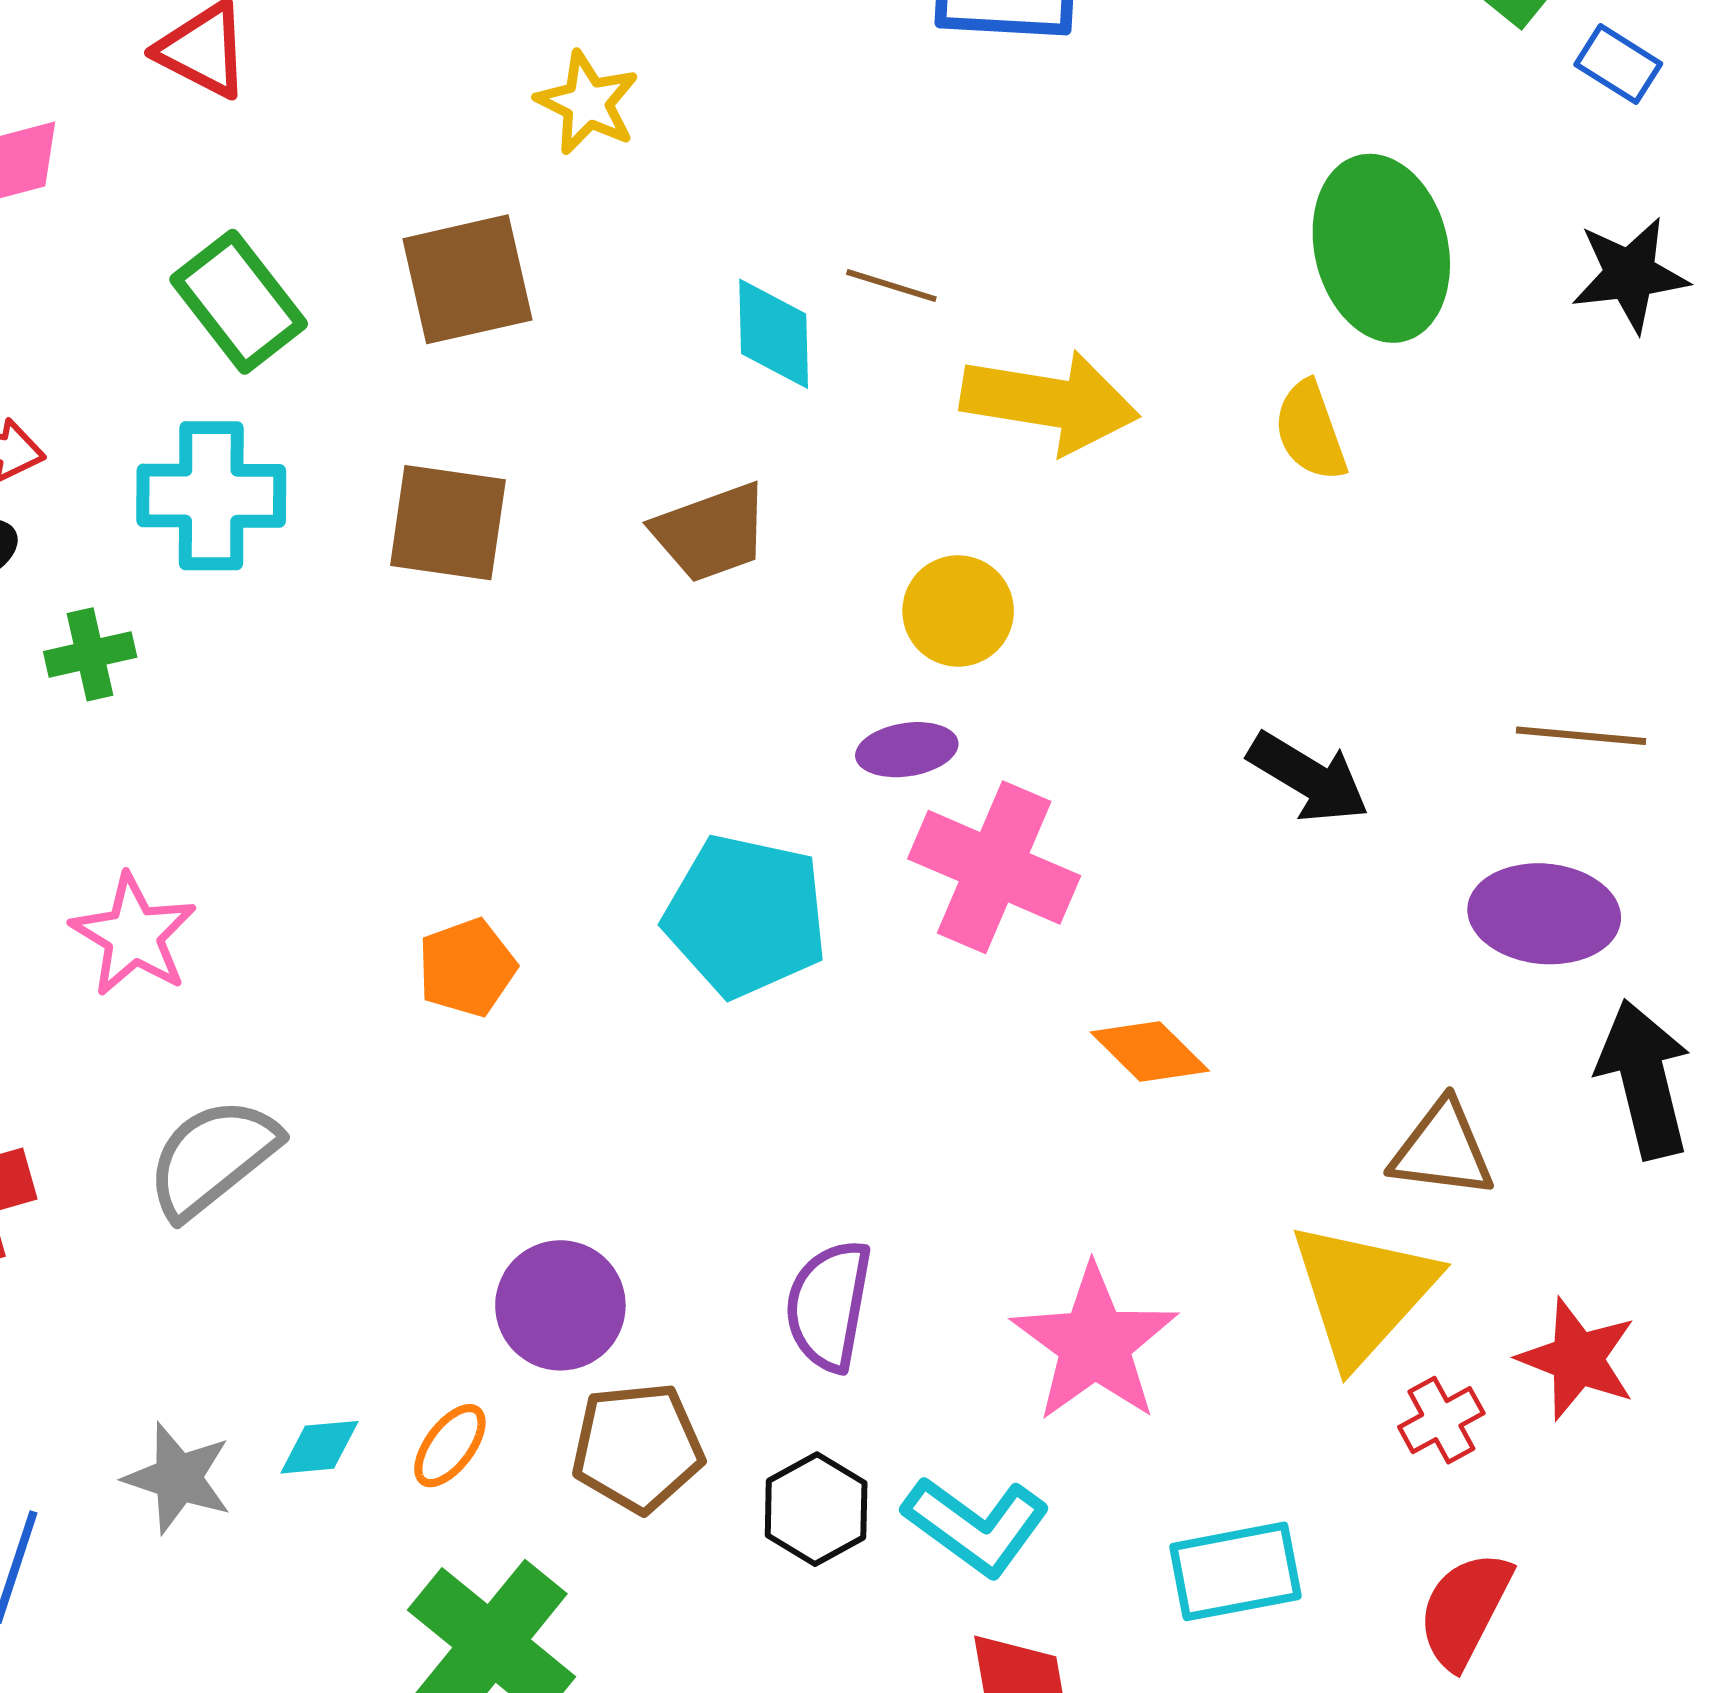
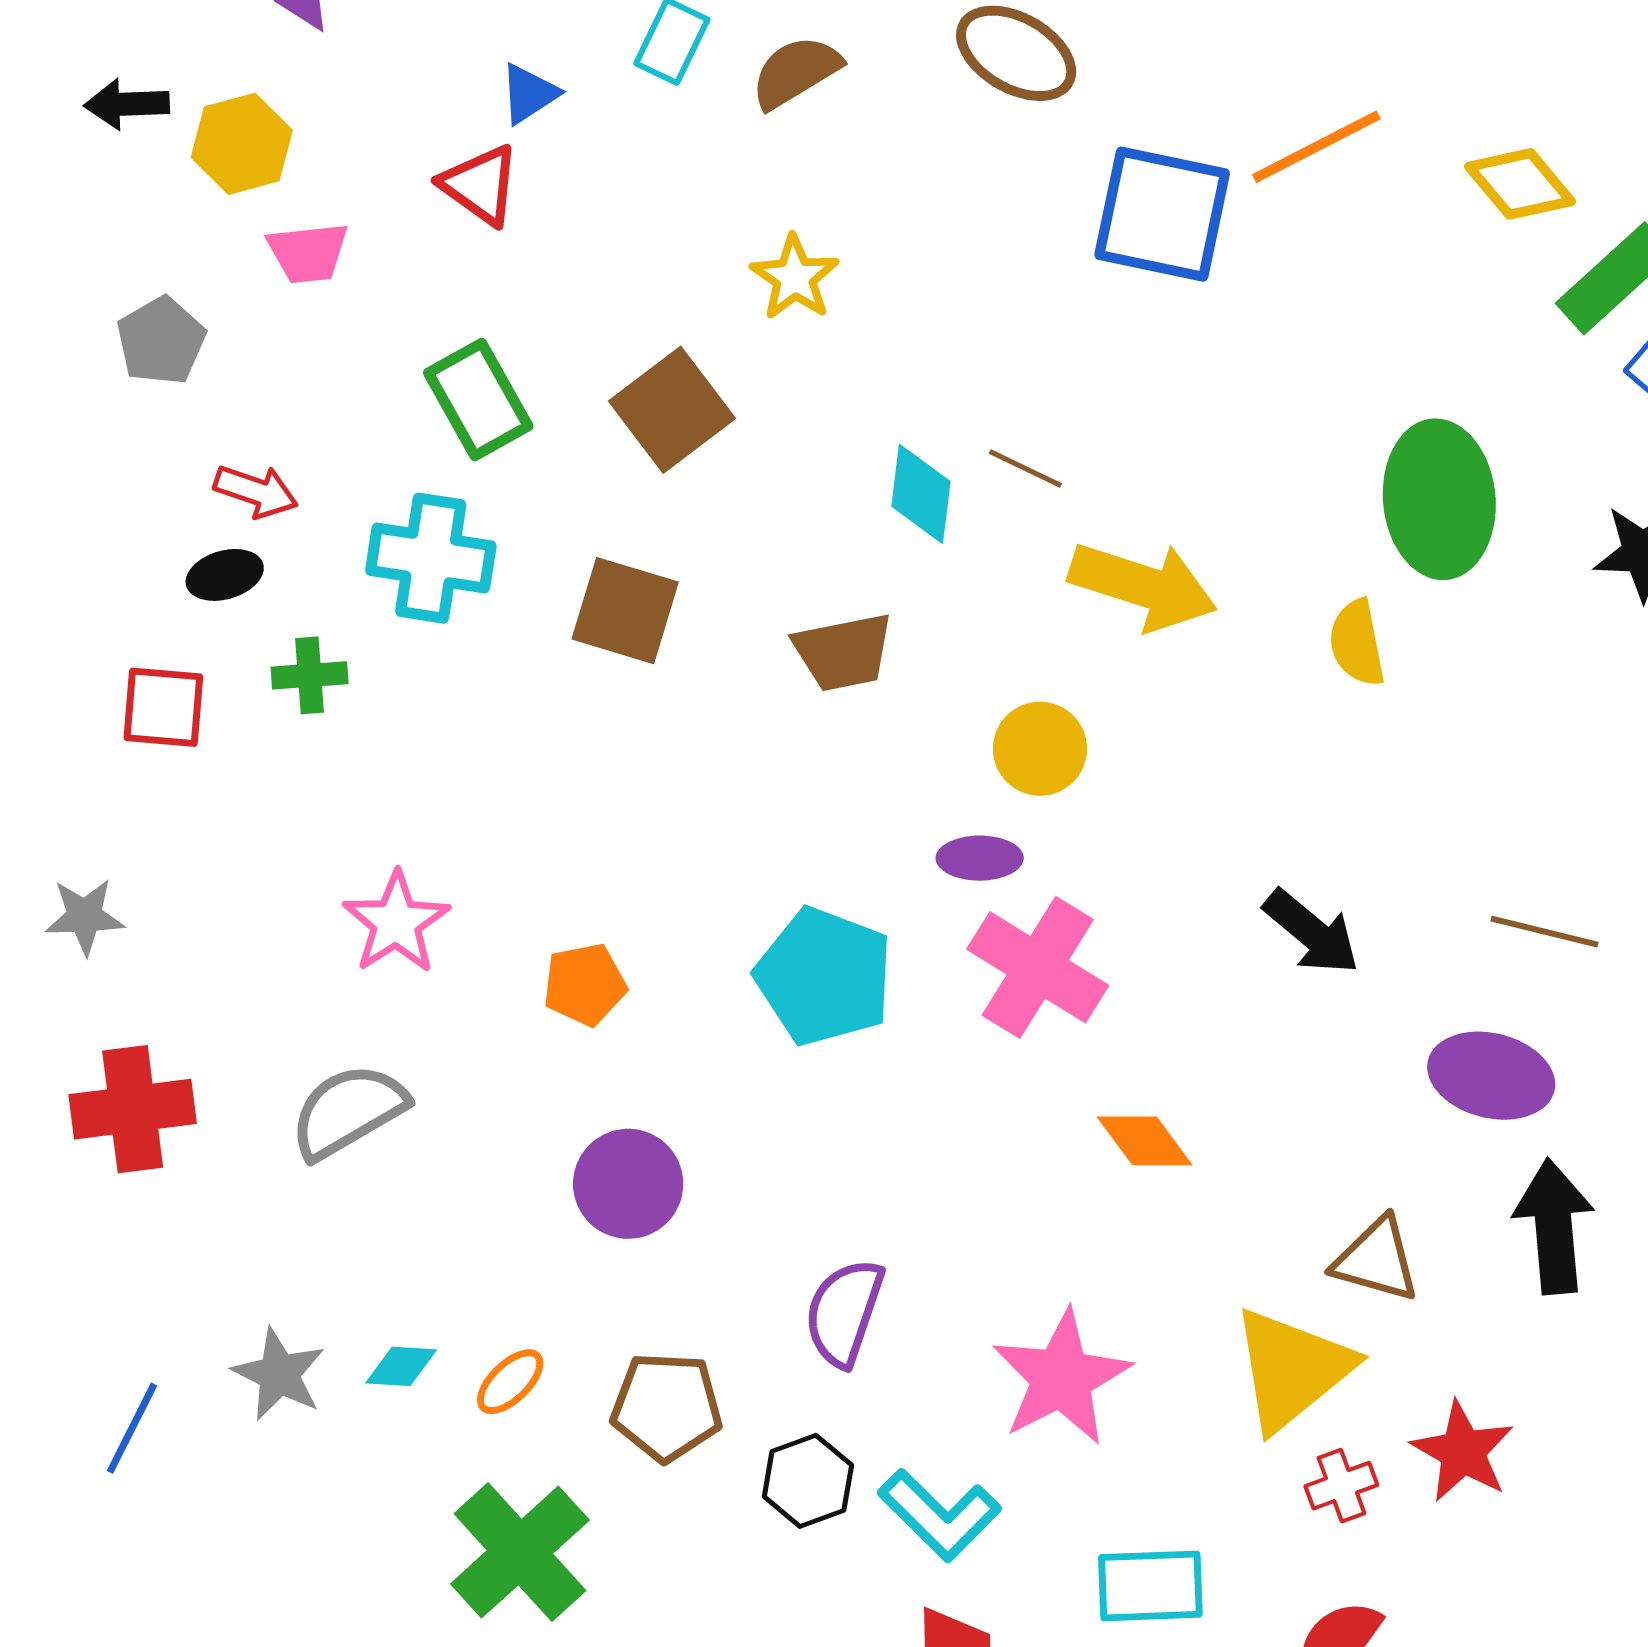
brown square: (467, 279) -> (672, 410), turned -33
pink star: (134, 935) -> (396, 922), moved
purple circle: (560, 1305) -> (628, 1184), moved

